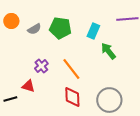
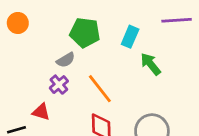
gray semicircle: (34, 29) -> (66, 60), moved

